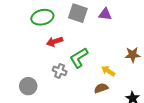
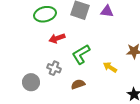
gray cross: (60, 71) -> (54, 68), moved
brown semicircle: (101, 88) -> (78, 84), moved

